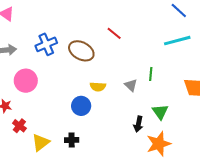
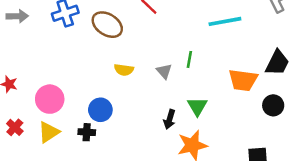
pink circle: (26, 81) -> (50, 99), moved
blue circle: (81, 106) -> (100, 110), moved
red cross: (19, 126) -> (15, 127), moved

